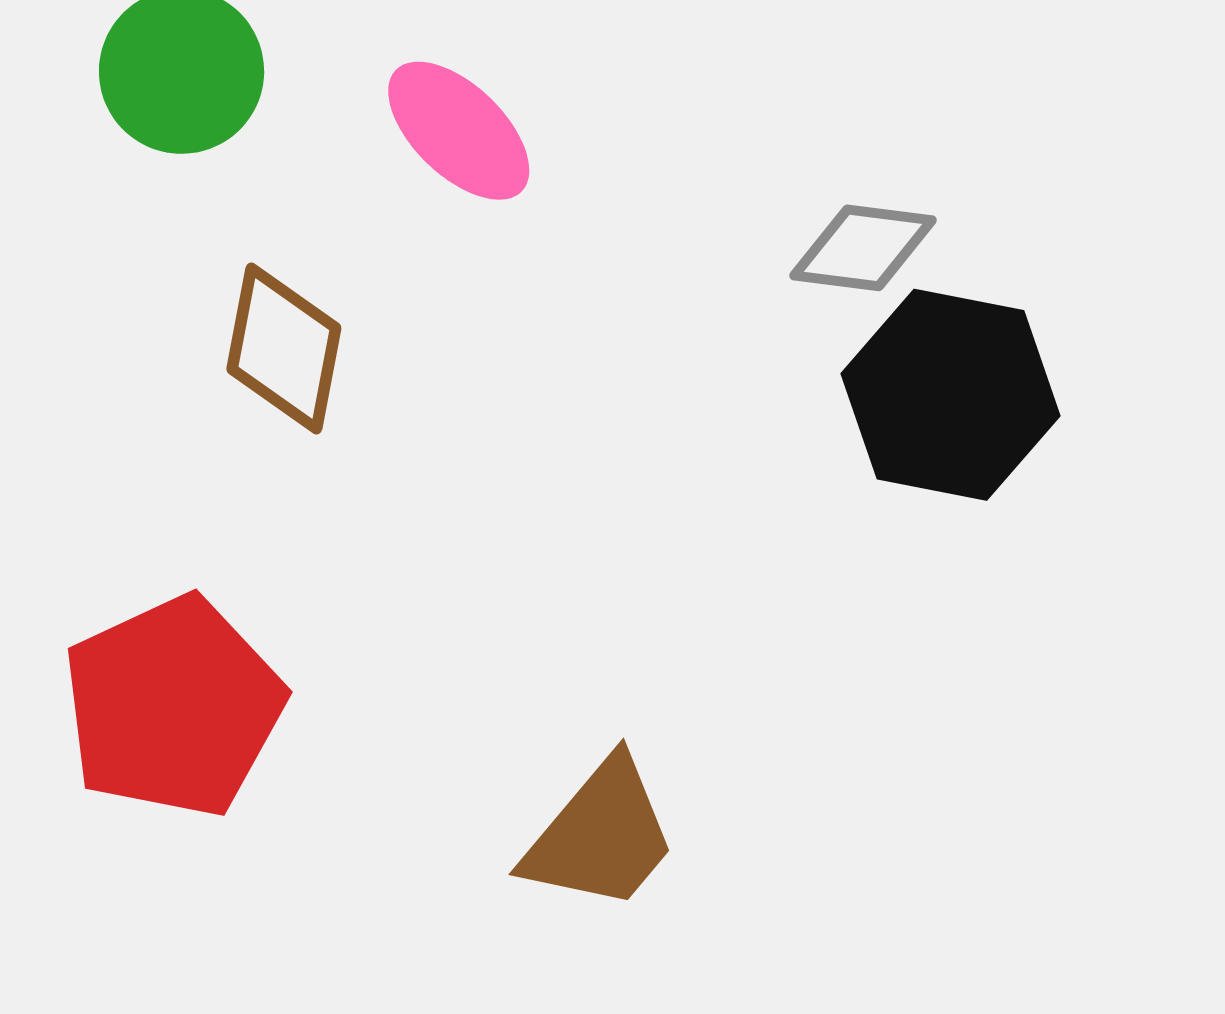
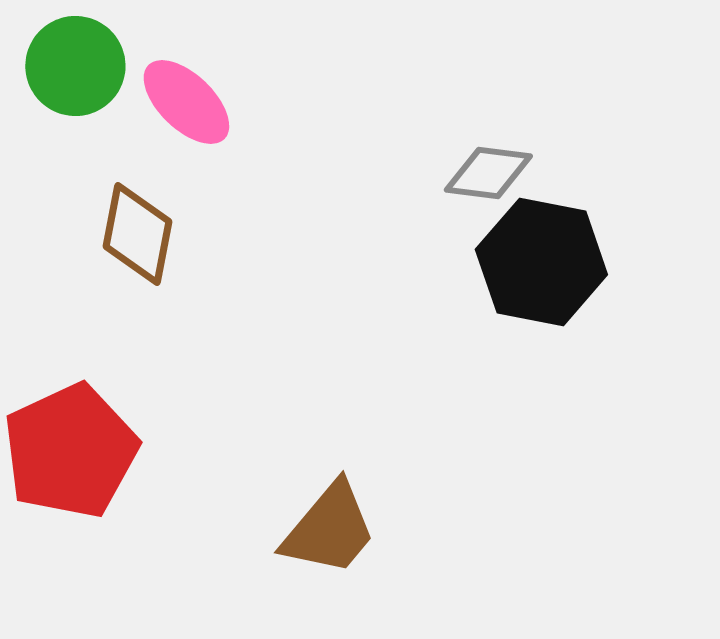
pink ellipse: (459, 131) -> (186, 102), moved

